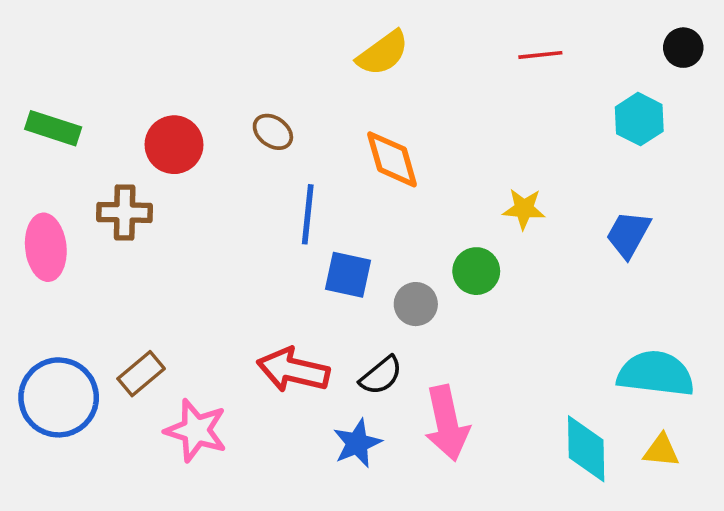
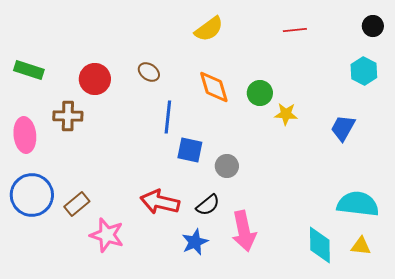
cyan hexagon: (639, 119) -> (364, 71), moved
green circle: (476, 271) -> (260, 93), moved
blue circle: (59, 397) -> (32, 195), moved

